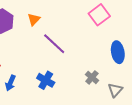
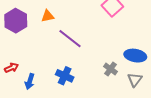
orange triangle: (34, 19) -> (48, 16), turned 40
blue ellipse: (118, 52) -> (135, 56), moved, turned -65

